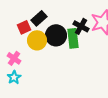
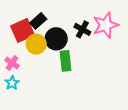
red square: (24, 27) -> (23, 30), size x1.6
green rectangle: (73, 38) -> (66, 61), moved

